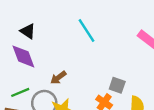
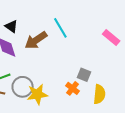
brown arrow: (58, 78) -> (36, 40), moved, size x1.6

